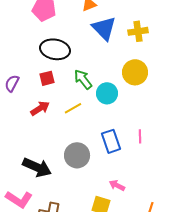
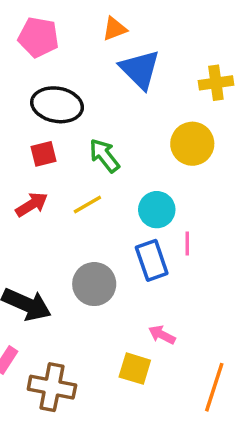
yellow cross: (138, 31) -> (216, 83), moved
cyan circle: (107, 93) -> (157, 210), moved
pink line: (140, 136) -> (187, 243), moved

